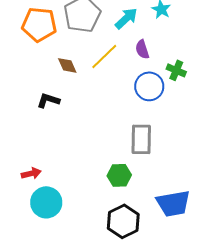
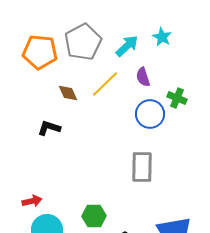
green hexagon: (119, 175) -> (94, 216), moved

